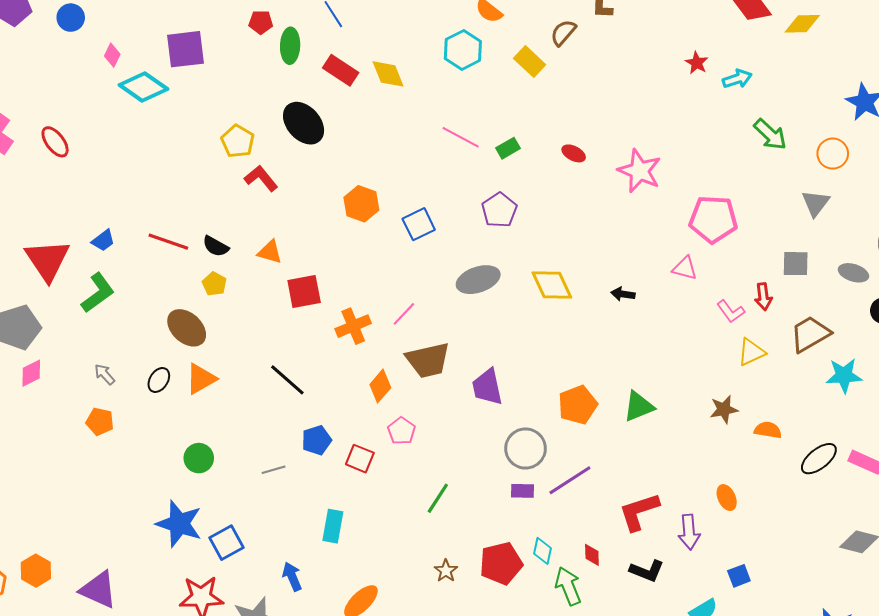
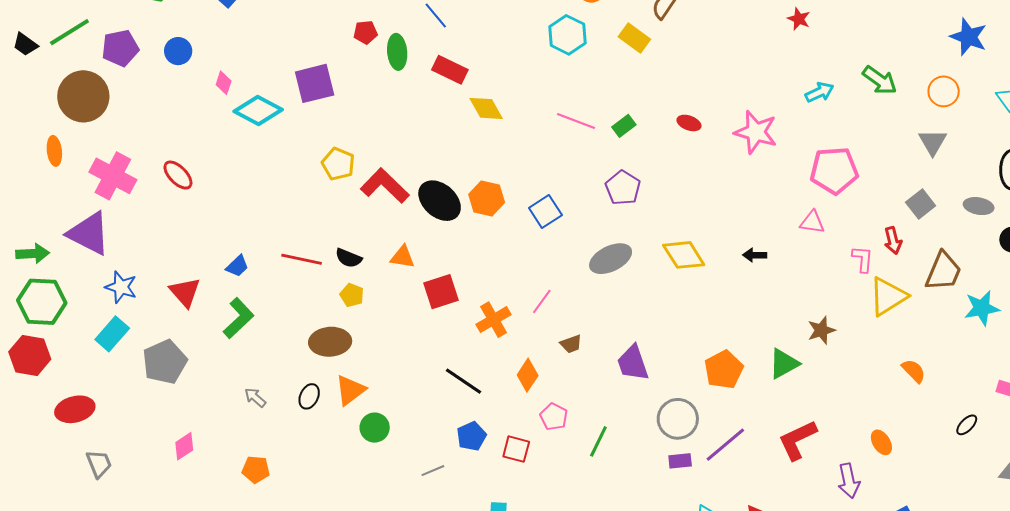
purple square: (186, 49) -> (315, 83), moved
yellow diamond: (388, 74) -> (486, 108), moved
cyan arrow: (737, 79) -> (820, 92), moved
black ellipse: (304, 123) -> (440, 201), moved
yellow pentagon: (238, 141) -> (338, 164), moved
red L-shape: (261, 178) -> (385, 186), size x1.4
red triangle: (47, 260) -> (185, 292), size x0.7
gray square: (796, 264) -> (921, 204), turned -32
pink L-shape: (731, 311) -> (863, 259), turned -132
brown ellipse: (187, 328) -> (330, 342), turned -39
brown trapezoid: (810, 334) -> (943, 271), turned 150
yellow triangle: (751, 352) -> (888, 296), size x1.4
brown trapezoid: (428, 360) -> (571, 344), size x0.5
pink diamond: (31, 373) -> (184, 446), moved
black line: (287, 380) -> (463, 381), moved
brown star: (724, 409) -> (821, 330), moved
orange pentagon: (100, 422) -> (256, 469), moved
orange semicircle: (768, 430) -> (914, 371), turned 44
green circle: (199, 458) -> (375, 428), moved
black ellipse: (819, 459) -> (967, 425), moved, size x0.6
green line: (438, 498) -> (598, 441), moved
red L-shape: (639, 512) -> (797, 440), moved

